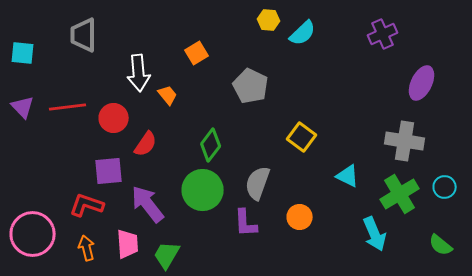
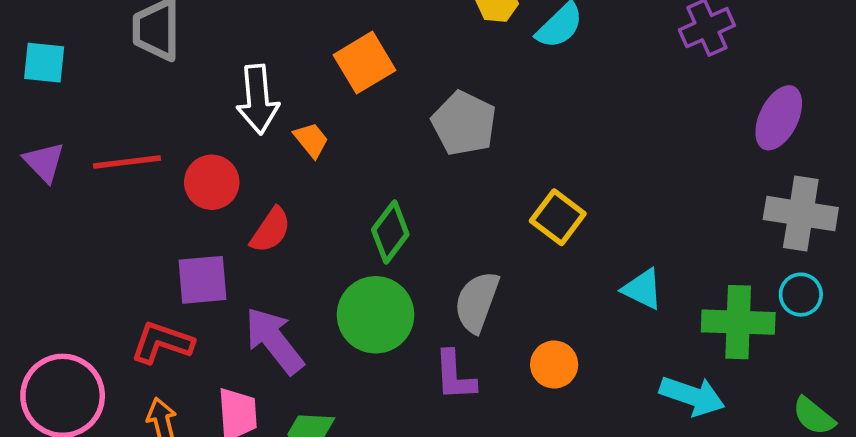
orange square: (197, 53) -> (365, 63), size x1.4
gray cross: (405, 141) -> (801, 214), moved
cyan circle: (445, 187) -> (801, 295), moved
green cross: (400, 194) -> (738, 322), turned 33
cyan arrow: (375, 234) -> (692, 396), turned -48

